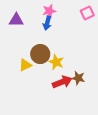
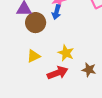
brown circle: (40, 54) -> (36, 23), moved
red arrow: (62, 82) -> (58, 73), moved

